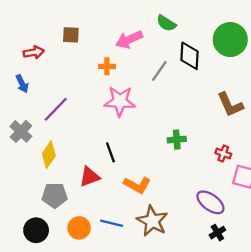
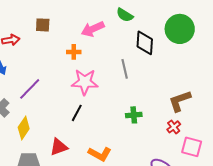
gray line: (159, 71) -> (125, 69), moved, turned -48
brown L-shape: (230, 105) -> (180, 101), moved, turned 95
black line: (110, 152) -> (77, 113), moved, turned 48
red cross: (223, 153) -> (174, 127), turned 32

